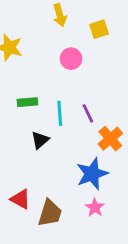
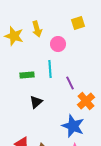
yellow arrow: (60, 15) -> (37, 29), moved
cyan line: (60, 113) -> (50, 69), moved
blue star: (92, 174) -> (73, 126), turned -30

